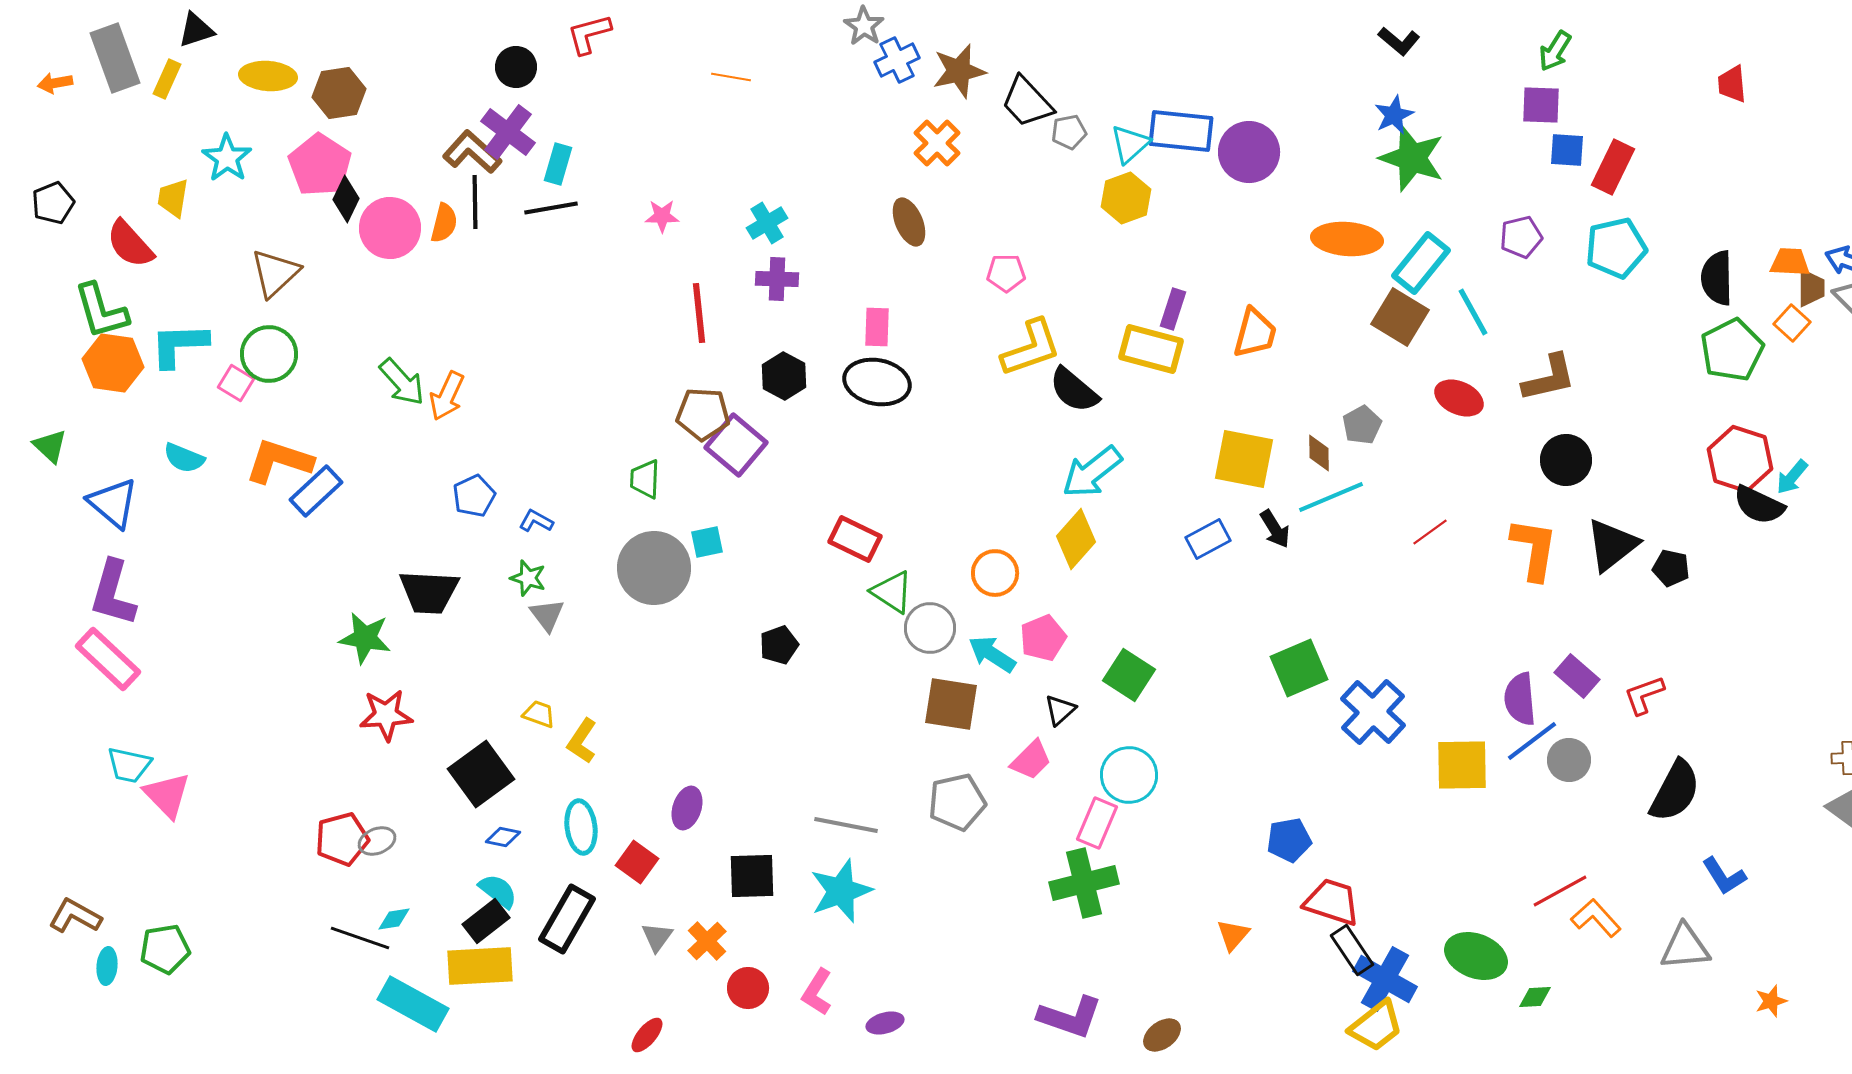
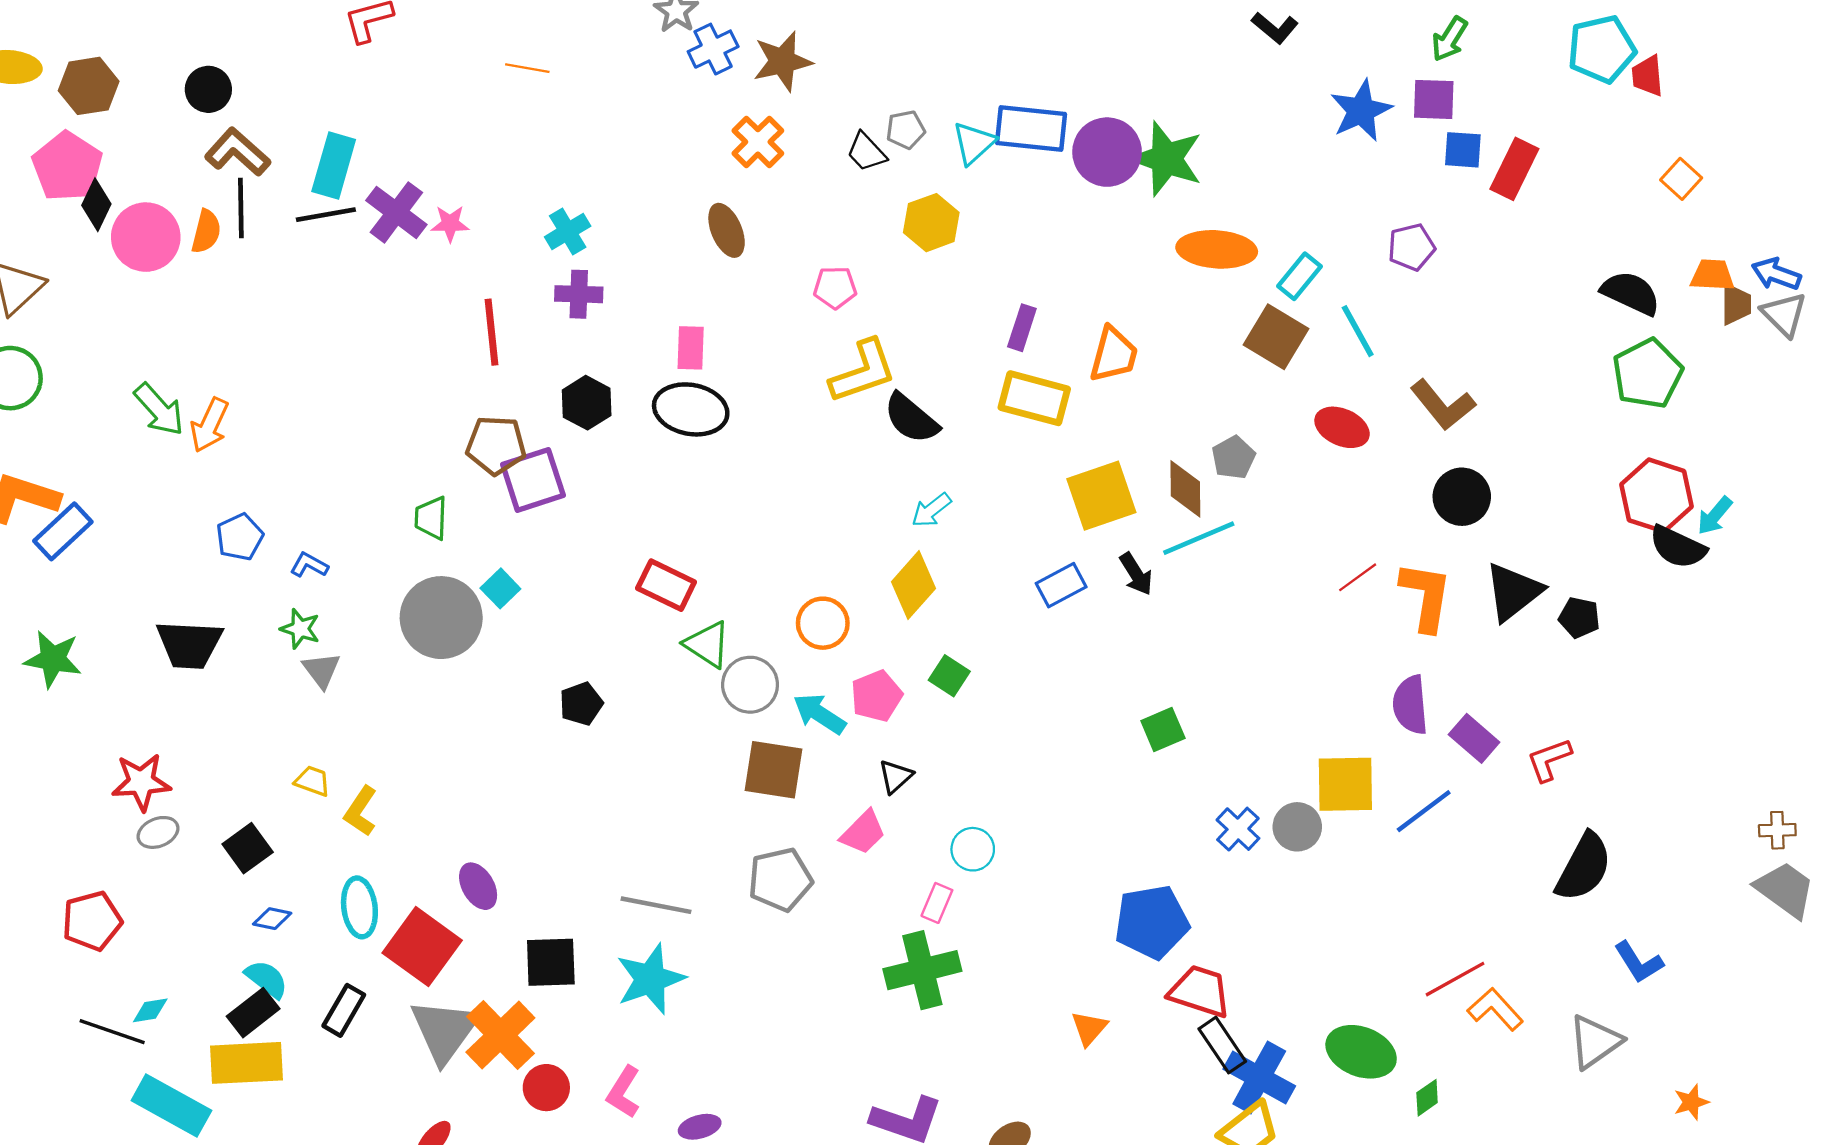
black circle: (516, 67) -> (208, 89), moved
black trapezoid: (1027, 102) -> (866, 152), moved, size x0.7
blue star: (1394, 115) -> (1361, 111), moved, size x1.4
purple cross: (508, 132) -> (396, 212), moved
green star: (1412, 158) -> (1166, 159), moved
cyan rectangle: (558, 164) -> (334, 165), size x1.4
yellow hexagon: (1126, 198) -> (931, 223), moved
cyan pentagon: (1616, 248) -> (1602, 49), moved
cyan rectangle: (1421, 263) -> (1299, 276), size x0.7
black semicircle: (1717, 278) -> (1631, 293), turned 116
orange square: (1792, 323) -> (1681, 179), moved
yellow rectangle: (1151, 349) -> (1034, 398), moved
brown L-shape: (1549, 378) -> (1443, 405), turned 64
purple square: (736, 445) -> (533, 480), turned 32
brown diamond: (1319, 453) -> (1185, 489), size x1.4
yellow square: (1244, 459) -> (1101, 496), turned -30
cyan arrow: (1092, 472) -> (931, 510), size x0.6
red line: (1430, 532) -> (1358, 577), moved
cyan square: (707, 542) -> (500, 588), turned -32
green star: (365, 638) -> (53, 659), moved
green square: (1299, 668) -> (1163, 729), size x0.7
green square: (1129, 675) -> (949, 676), moved, size x0.7
purple semicircle: (1520, 699) -> (1410, 705), moved
blue cross: (1373, 712) -> (1238, 829), moved, size x0.6
gray circle: (1569, 760) -> (1297, 827), moved
yellow square: (1462, 765) -> (1345, 784), moved
black square: (481, 774) -> (248, 848), size x0.7
cyan circle: (1129, 775) -> (973, 849), size x0.7
purple ellipse: (687, 808) -> (478, 886), turned -48
pink rectangle: (1097, 823) -> (937, 903), size x0.7
blue pentagon: (1289, 840) -> (1152, 922), size x1.5
gray ellipse: (377, 841) -> (158, 832), moved
red square: (637, 862) -> (422, 947), size x1.6
black rectangle: (567, 919) -> (344, 1010), size x0.7
gray triangle: (657, 937) -> (445, 1031), size x2.0
orange cross: (707, 941) -> (500, 1035), size x1.6
gray triangle: (1685, 947) -> (1595, 1042), turned -30
green diamond: (1535, 997) -> (1427, 1098), turned -32

